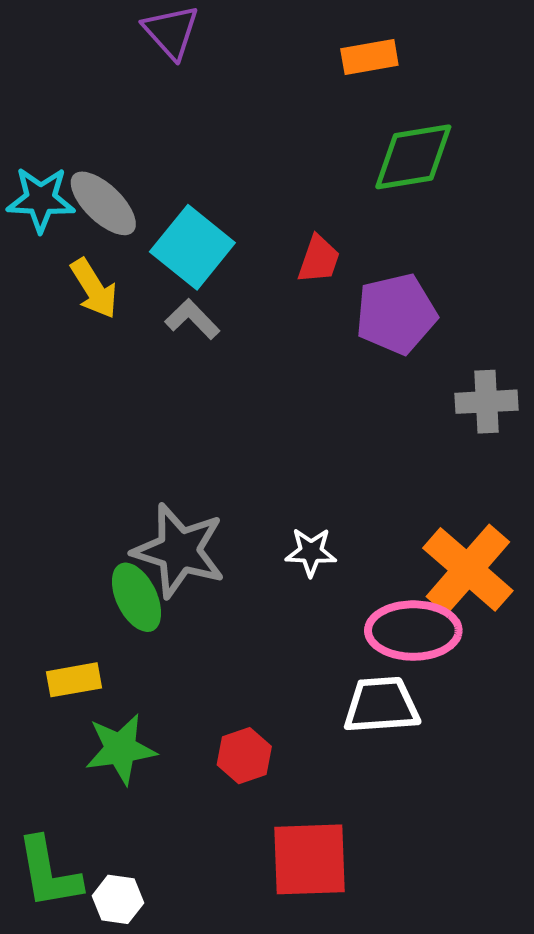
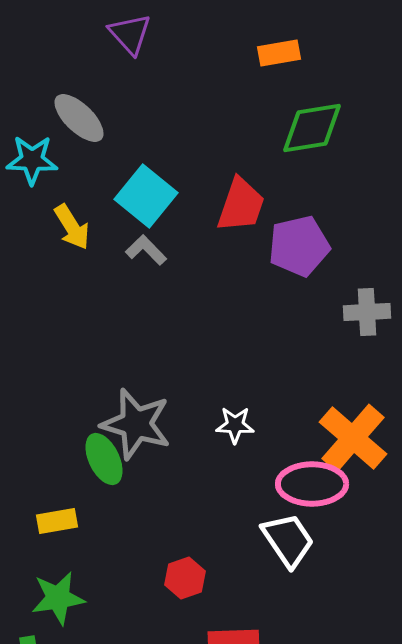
gray ellipse: (103, 203) -> (79, 118), moved
red trapezoid: (319, 259) -> (241, 205), size x1.5
white trapezoid: (381, 705) -> (288, 540), turned 60
green star: (121, 749) -> (58, 598), moved

